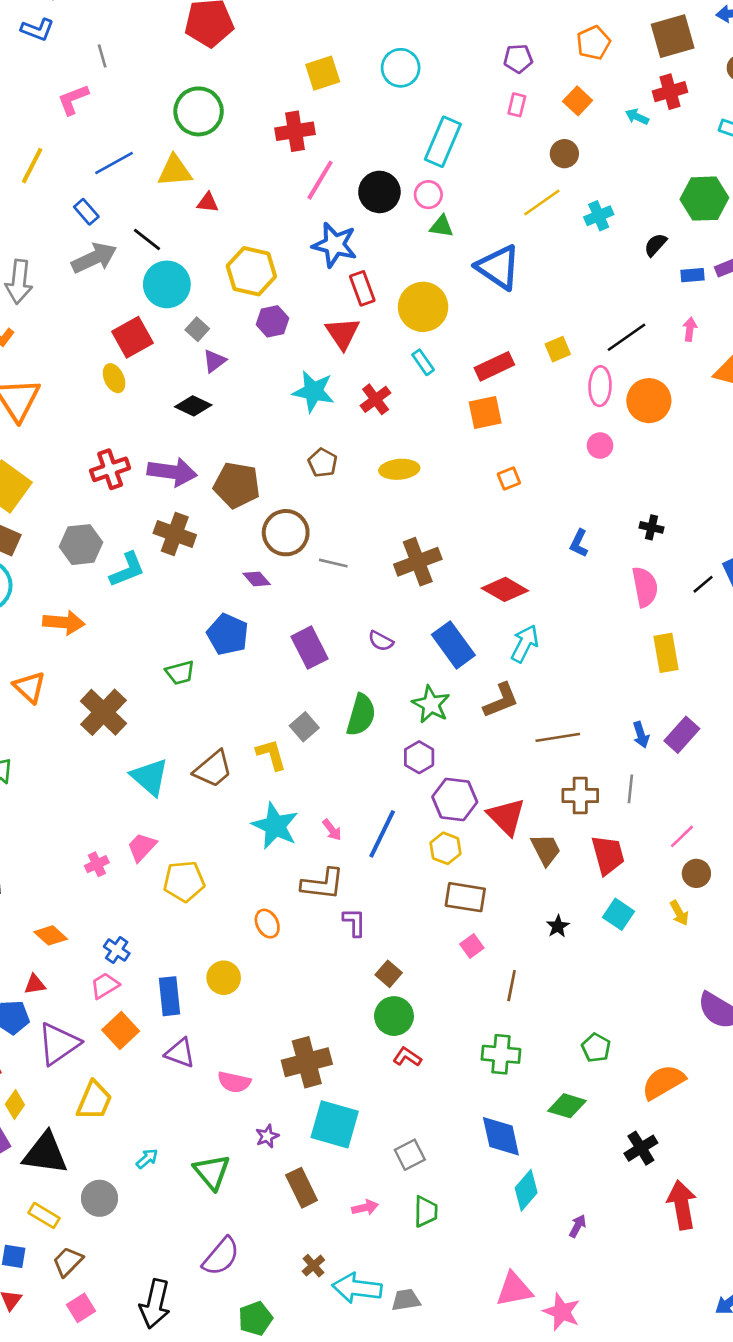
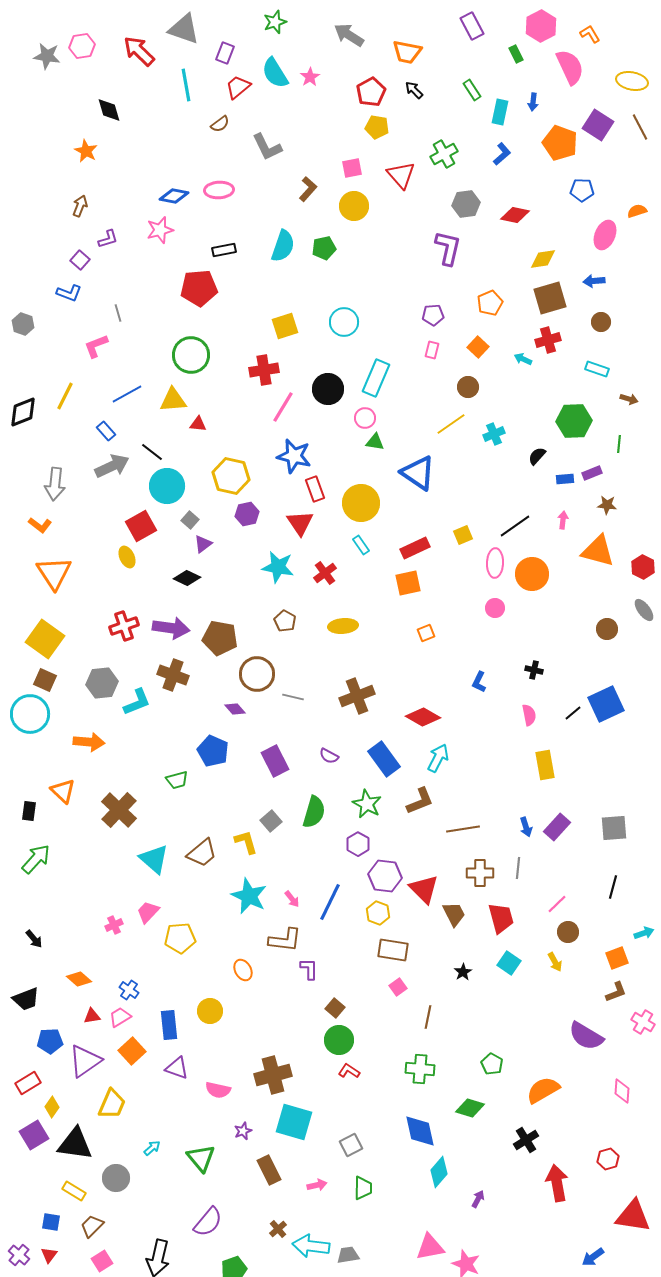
black circle: (379, 192) -> (328, 389), moved
pink semicircle: (645, 587) -> (529, 715), size x0.7
red triangle: (35, 984) -> (92, 1016), moved

